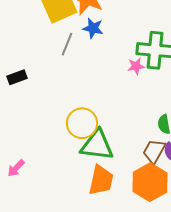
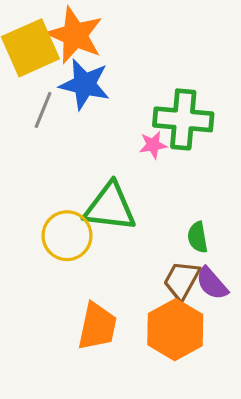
blue star: (93, 28) -> (85, 84), size x1.5
green triangle: (97, 145) -> (110, 207), moved

